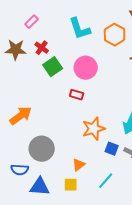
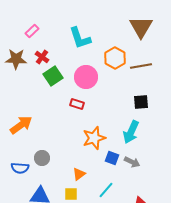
orange hexagon: (115, 35) -> (115, 58), moved
gray circle: (42, 149) -> (42, 158), size x0.6
blue semicircle: (20, 170) -> (20, 168), moved

